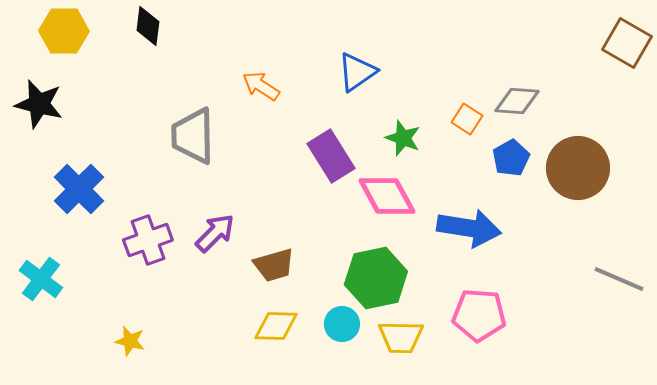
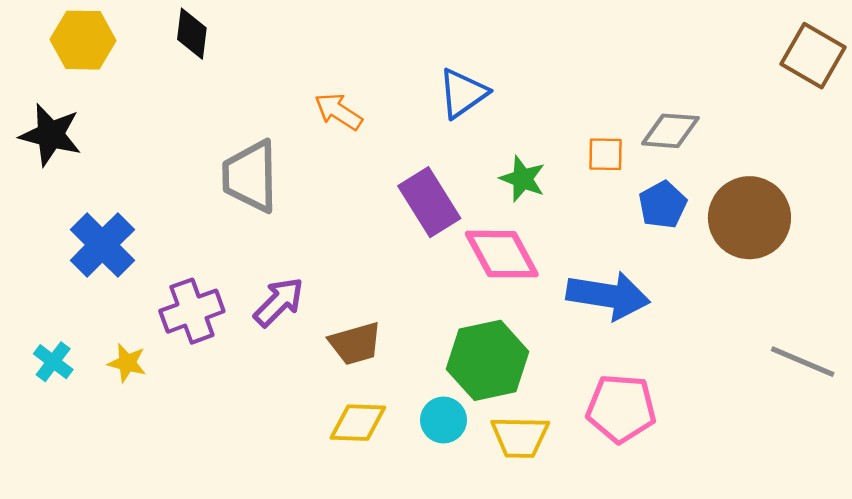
orange square: (467, 119) -> (606, 154), turned -32
cyan cross: (41, 279) -> (53, 362), size x0.7
yellow star: (130, 341) -> (127, 363), moved

